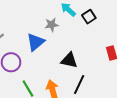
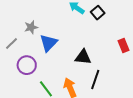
gray star: (52, 25) -> (31, 27), moved

